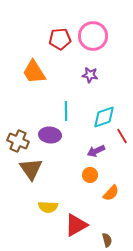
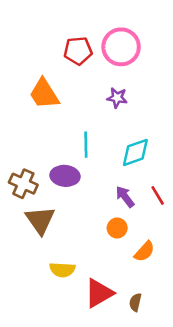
red line: (122, 136) -> (158, 195), moved
purple arrow: (96, 151) -> (125, 197), turned 78
brown semicircle: (107, 240) -> (135, 302), moved, turned -152

